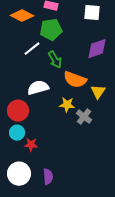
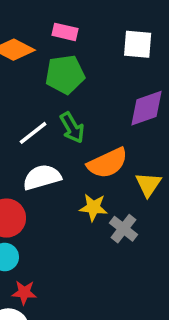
white line: (32, 49) -> (33, 133), moved
orange semicircle: (75, 80) -> (108, 163), turned -45
red star: (31, 145) -> (24, 292), moved

